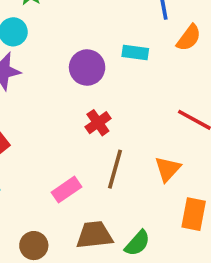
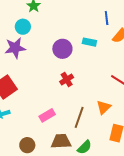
brown line: (115, 169) -> (79, 117), moved

